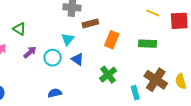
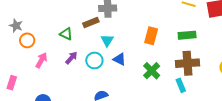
brown rectangle: (90, 23) -> (91, 23), moved
green triangle: (19, 29) -> (66, 34), moved
brown cross: (156, 80) -> (187, 63), moved, turned -30

